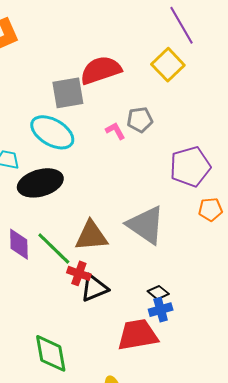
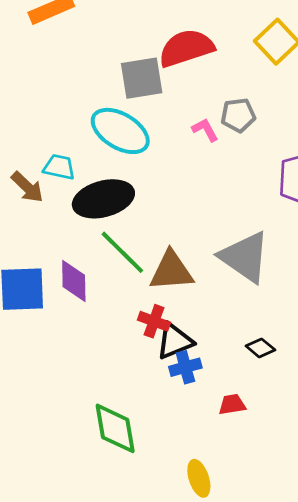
green line: (54, 248) -> (122, 252), moved
blue cross: (161, 310) -> (185, 367), moved
red trapezoid: (138, 335) -> (232, 405), size x0.5

